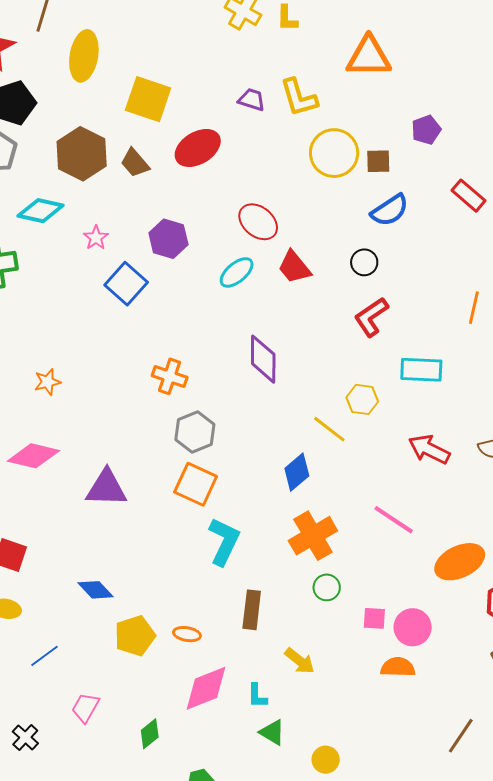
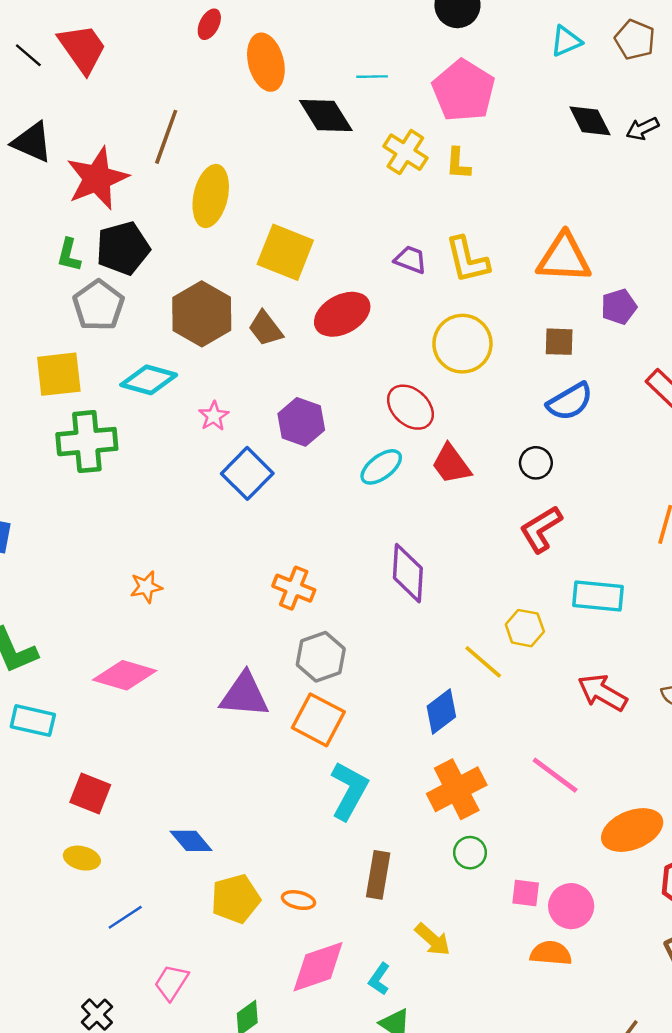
orange triangle: (369, 57) -> (564, 258), moved
yellow circle: (334, 153) -> (462, 344), moved
purple triangle: (106, 488) -> (244, 695), moved
cyan L-shape: (257, 696) -> (379, 979), turned 32

